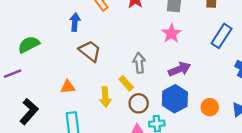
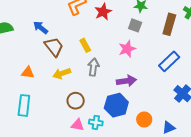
blue arrow: (75, 22) -> (41, 28), moved, turned -70
yellow rectangle: (126, 83) -> (85, 45), moved
yellow arrow: (105, 97) -> (62, 73), moved, turned 60
brown circle: (139, 103) -> (76, 101), moved

